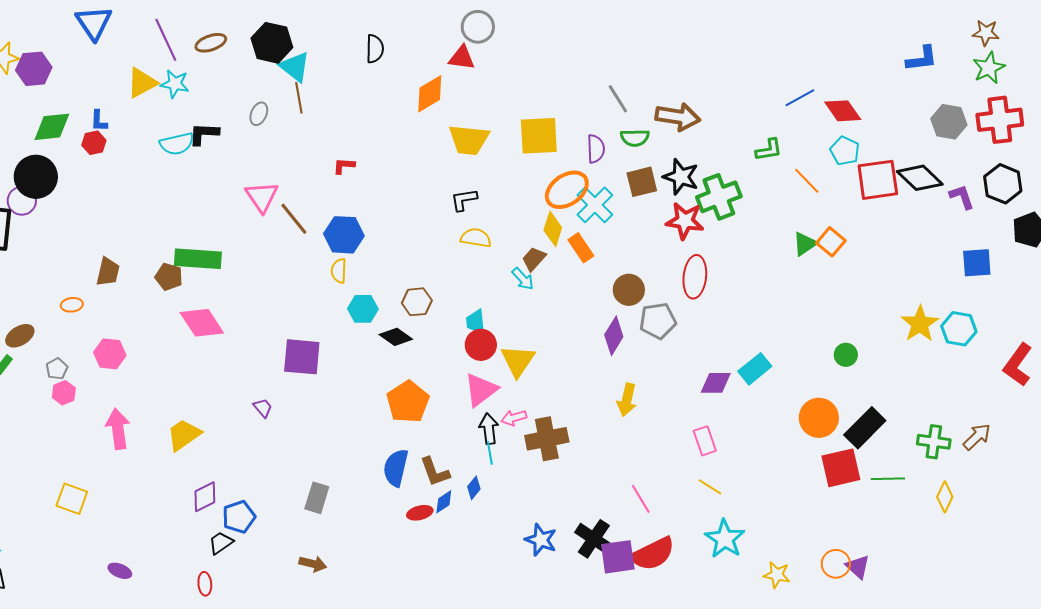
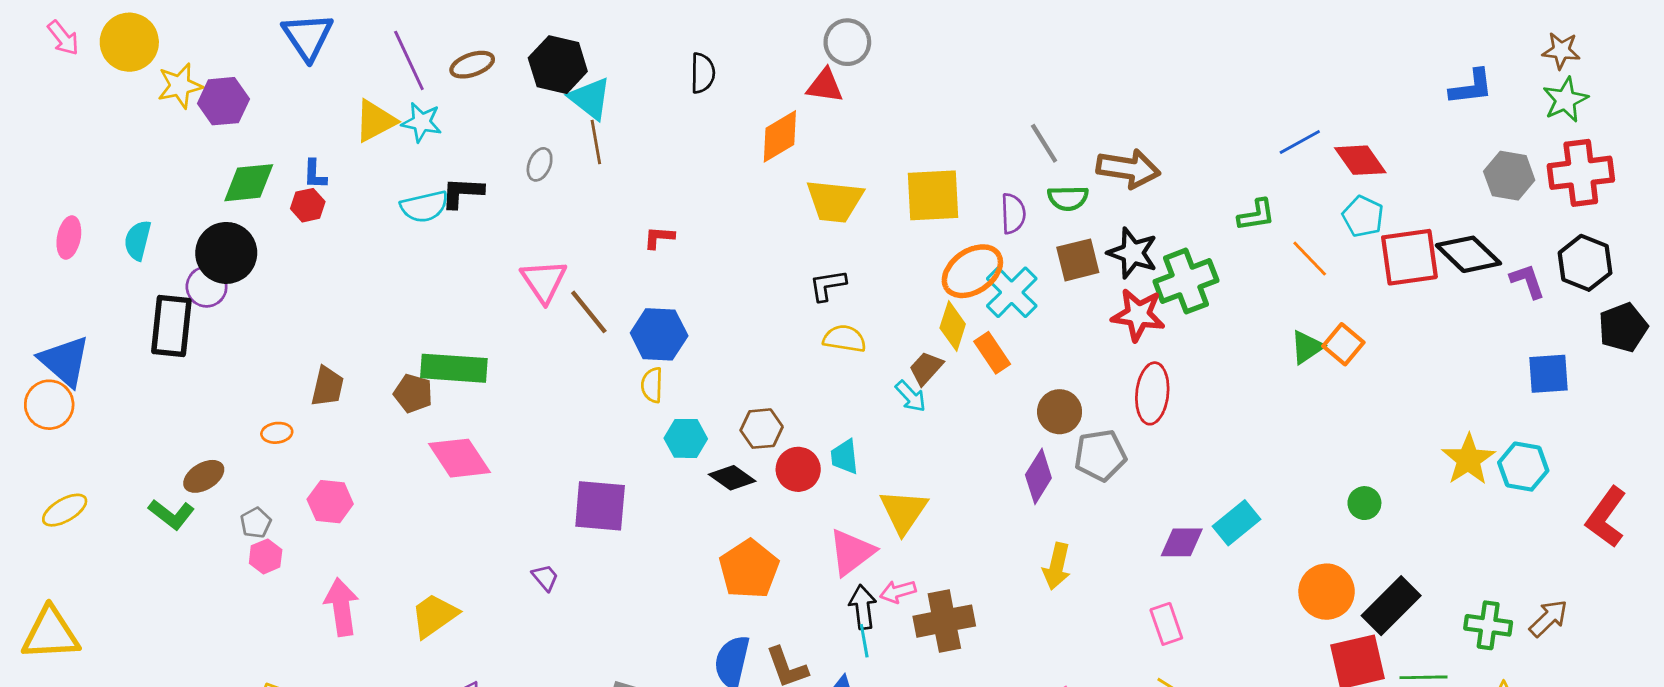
red circle: (481, 345) -> (798, 469), moved

